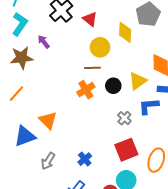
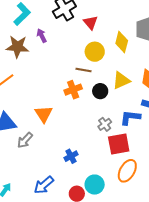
yellow triangle: (138, 81) -> (121, 81), moved
orange triangle: (48, 120) -> (44, 114), moved
red square: (126, 150) -> (119, 144), moved
blue cross: (85, 159) -> (71, 156), moved
gray arrow: (48, 161) -> (25, 140), moved

